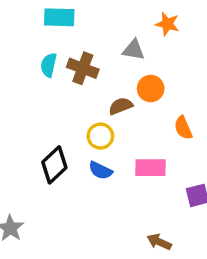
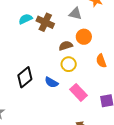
cyan semicircle: (49, 65) -> (25, 19), turned 48
yellow circle: (100, 136) -> (69, 64), moved
pink rectangle: (150, 168) -> (78, 92), moved, turned 42

